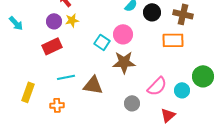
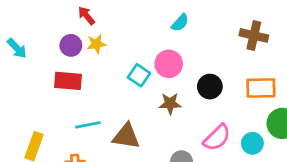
black circle: (152, 12) -> (210, 87), moved
orange rectangle: (173, 40) -> (261, 88), moved
red rectangle: (52, 46) -> (68, 81), turned 30
brown star: (124, 62) -> (170, 104), size x0.7

